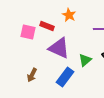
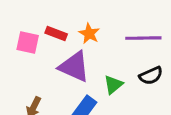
orange star: (69, 15) -> (89, 34), moved

